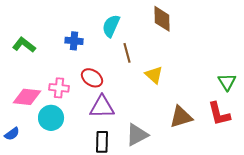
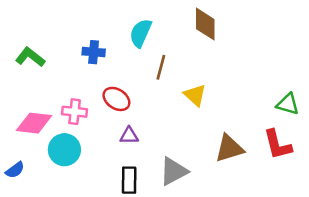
brown line: (127, 53) -> (161, 67), turned 30
green triangle: (227, 82) -> (288, 104), turned -42
purple triangle: (102, 107) -> (129, 136), size x0.6

